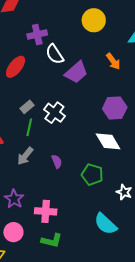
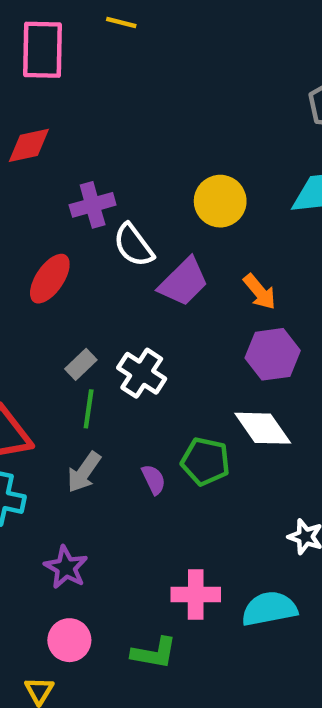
yellow circle: (94, 20) -> (220, 201), moved
orange arrow: (113, 61) -> (260, 292), moved
green pentagon: (92, 175) -> (205, 461), moved
pink cross: (46, 211) -> (196, 595), moved
cyan semicircle: (106, 224) -> (269, 609), turned 130

